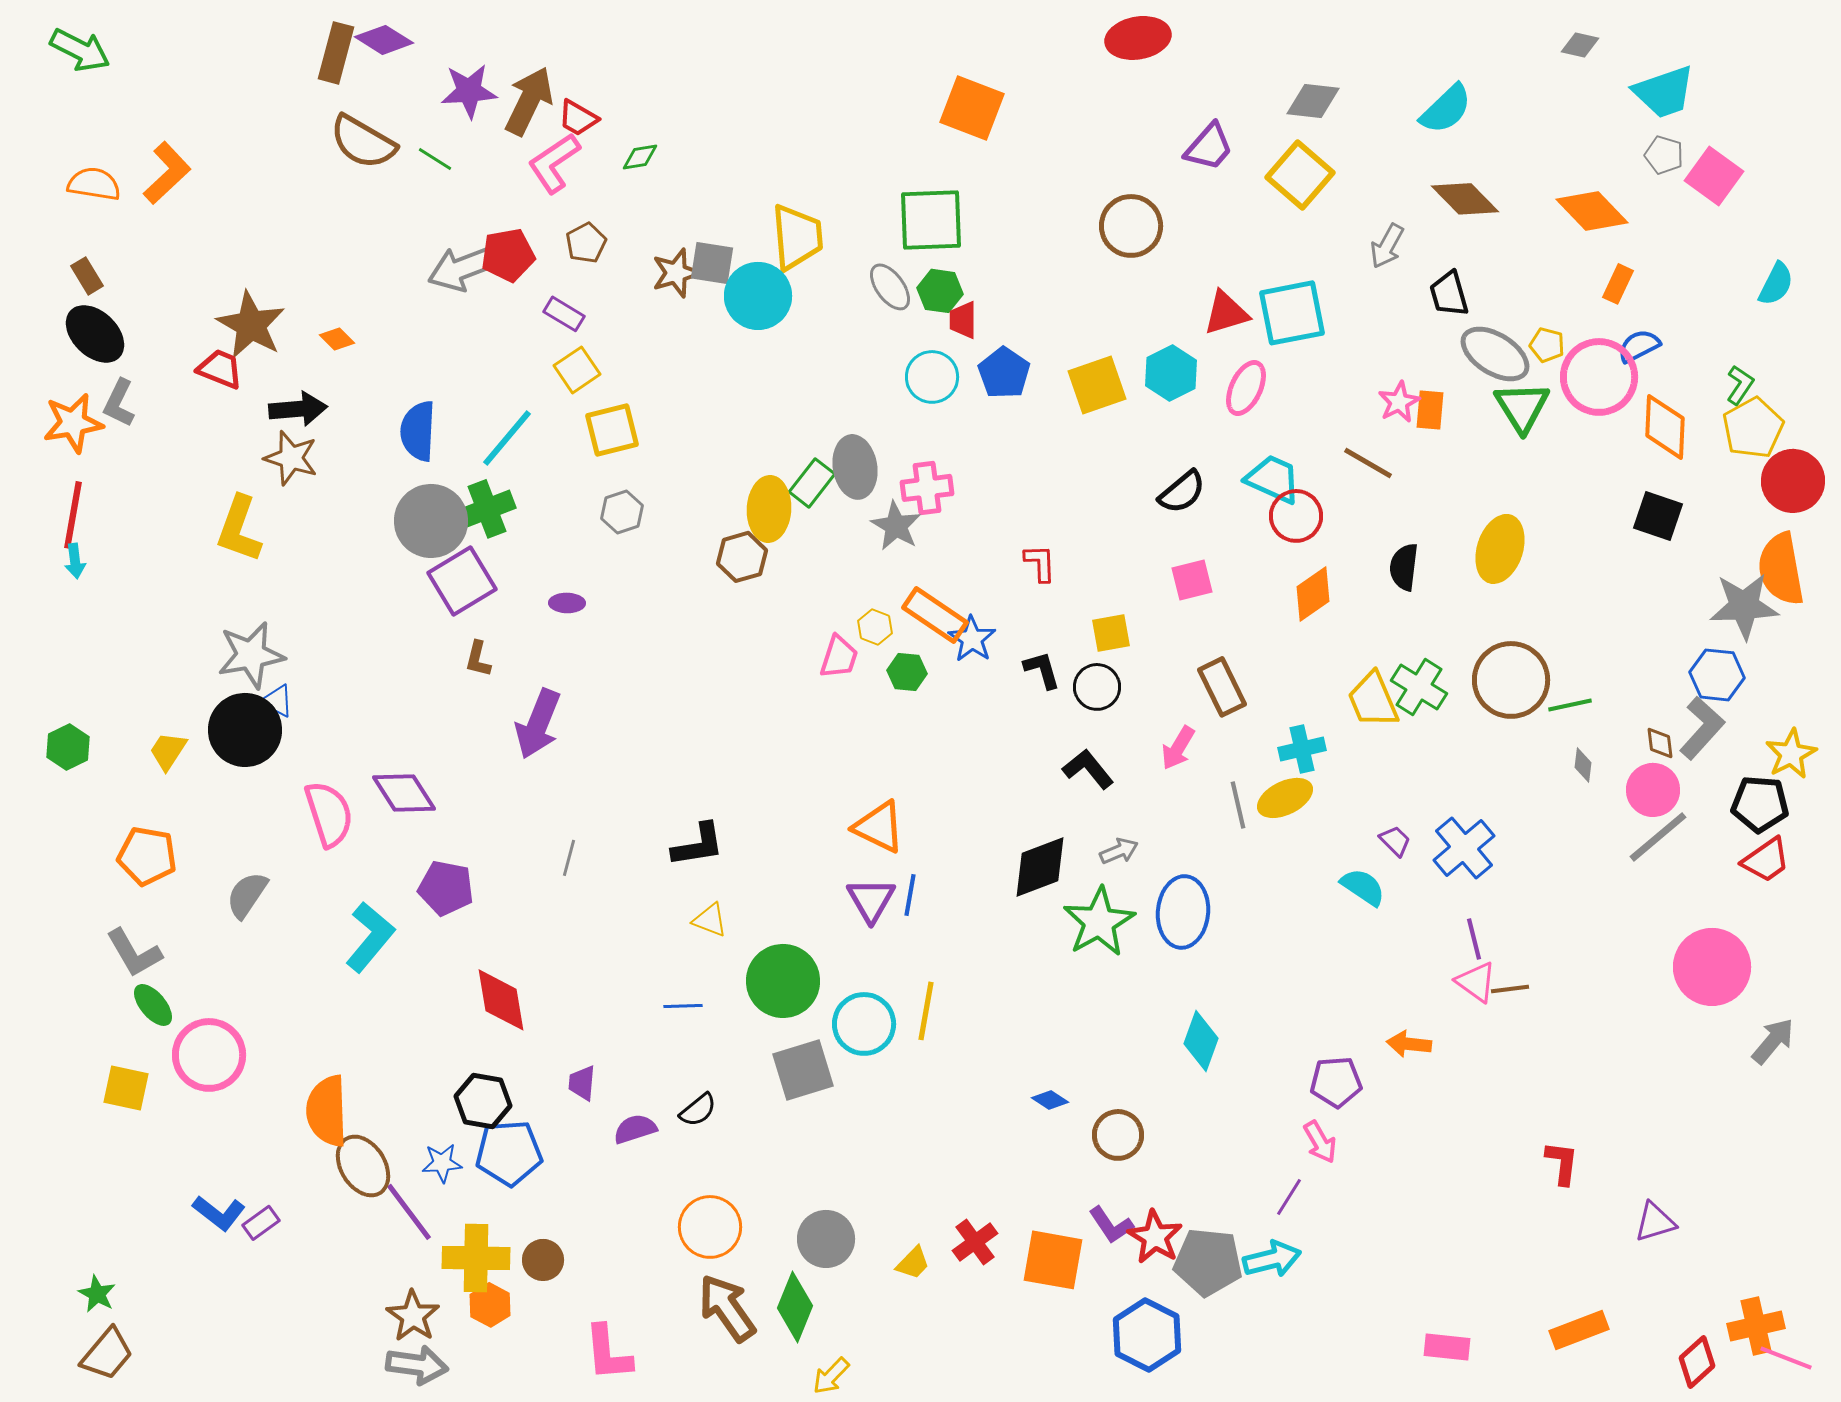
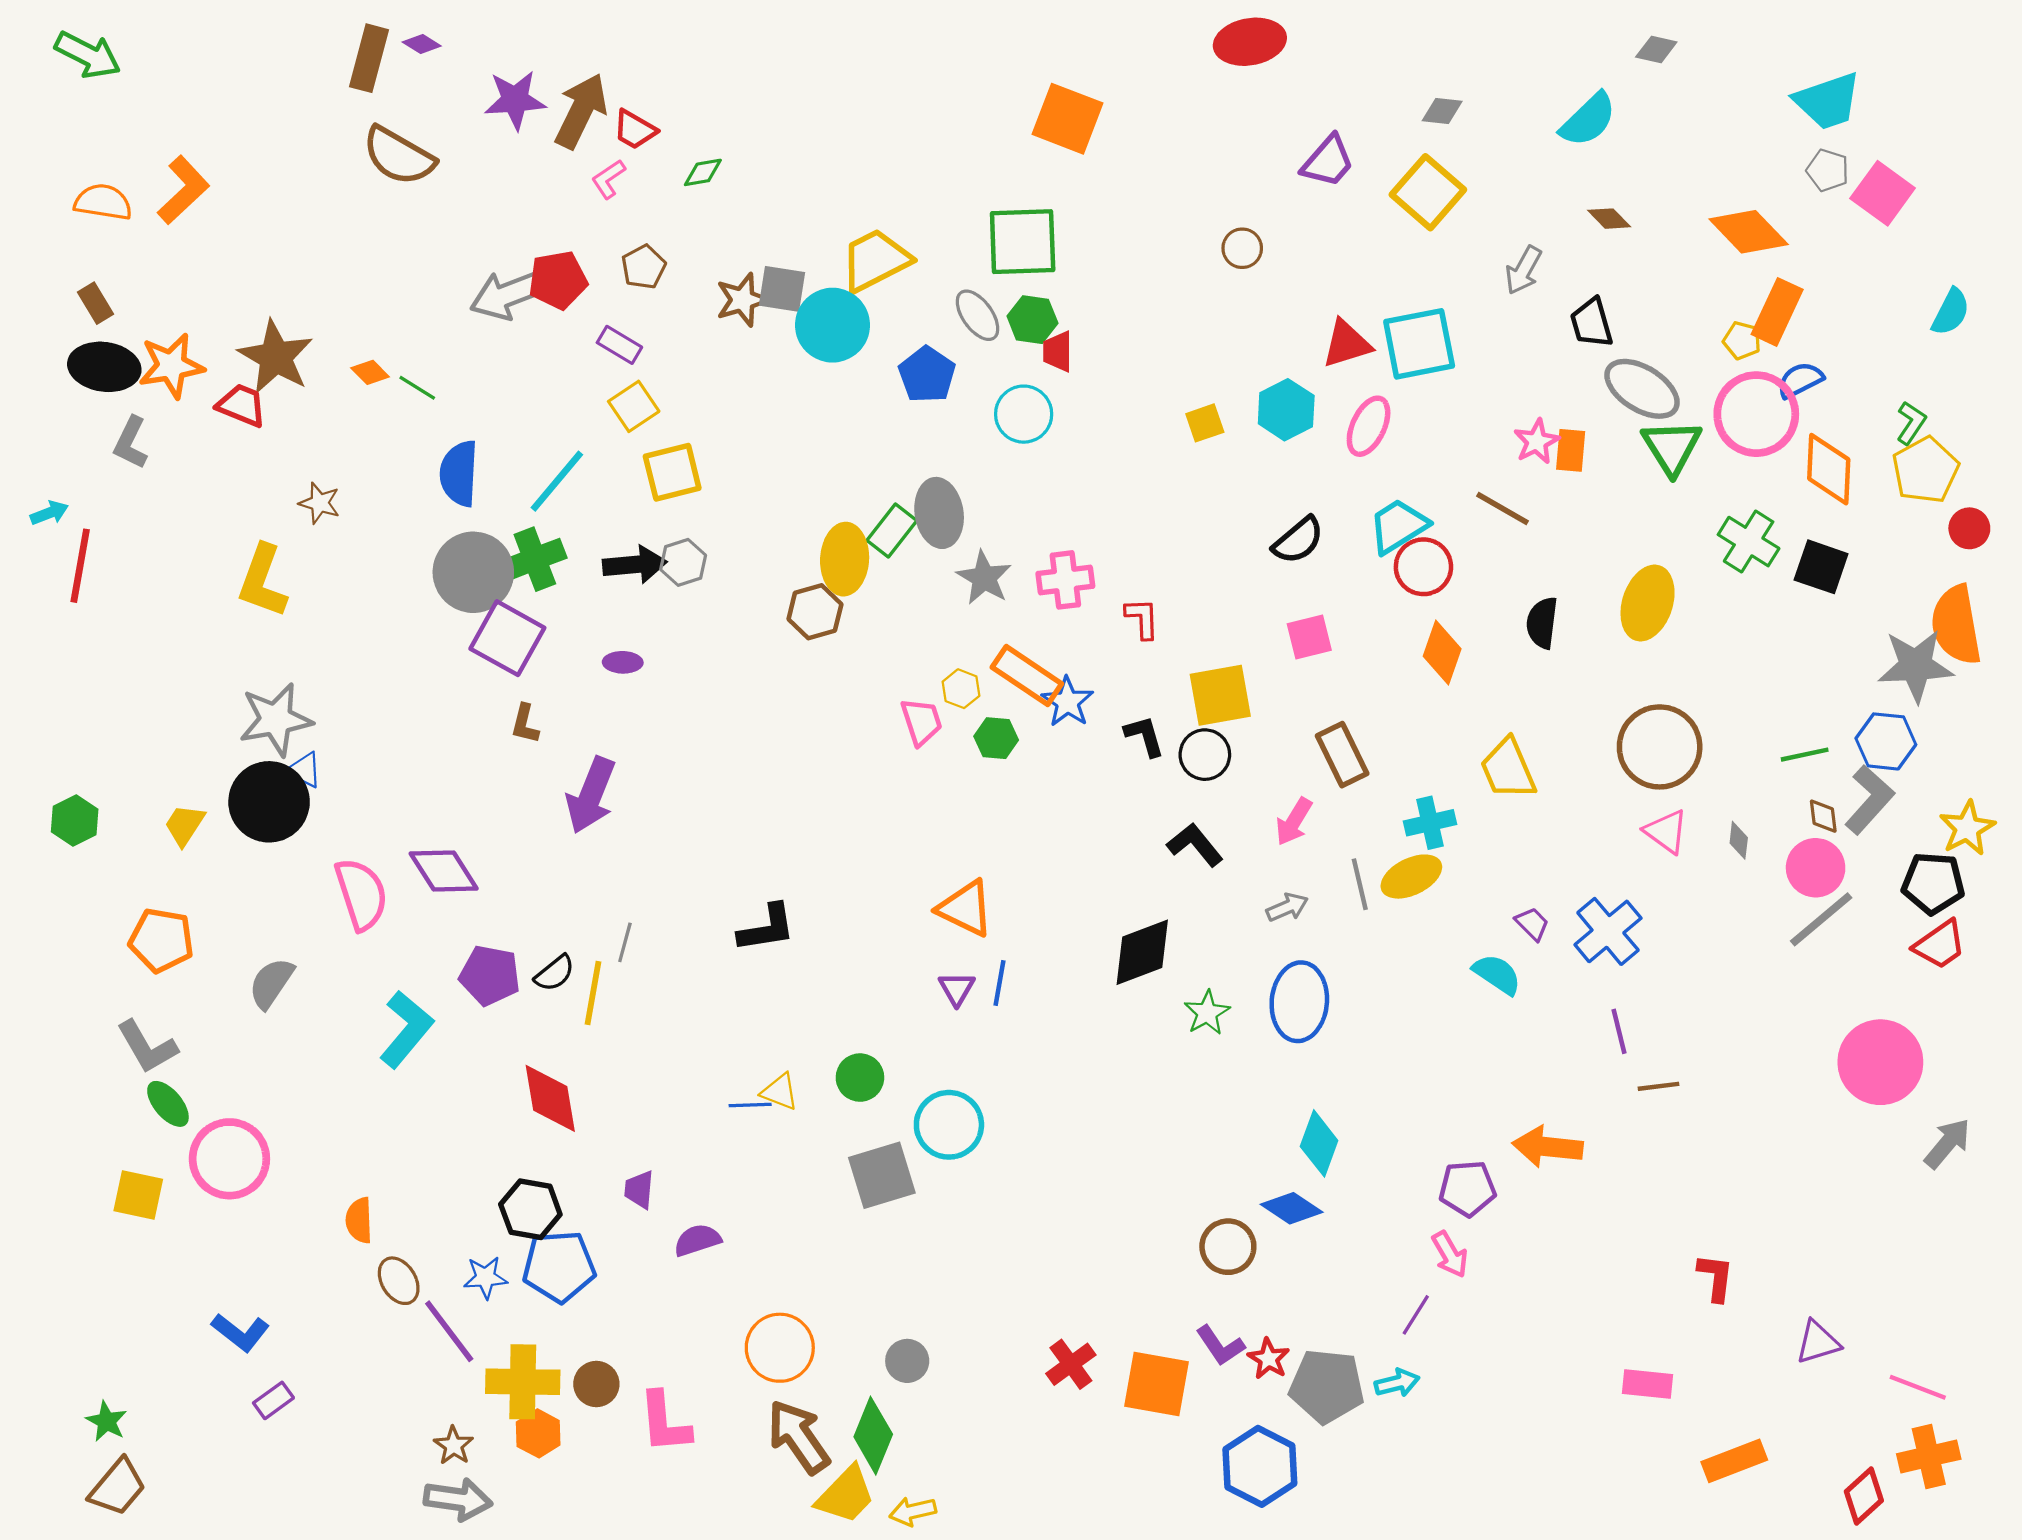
purple diamond: (384, 40) -> (422, 44), size x0.6
gray diamond: (1580, 45) -> (1656, 49), moved
gray diamond: (1313, 101) -> (1442, 111), size x0.7
green line: (435, 159) -> (417, 388), moved
pink L-shape: (554, 163) -> (608, 179), size x0.6
brown diamond: (1465, 199) -> (1609, 219), size x0.6
brown circle: (1131, 226) -> (1242, 248), size x0.6
yellow trapezoid: (797, 237) -> (875, 260), turned -112
orange rectangle: (1618, 284) -> (1777, 312), size x1.5
black ellipse: (95, 334) -> (104, 367), turned -36
yellow pentagon: (1547, 345) -> (1742, 341), moved
blue pentagon: (1004, 373) -> (927, 375), moved
yellow square: (1097, 385) -> (1205, 423), size x0.6
black arrow: (298, 409) -> (635, 565), moved
orange star: (73, 423) -> (171, 366), moved
brown star: (291, 458) -> (320, 503), size x0.7
cyan trapezoid: (1273, 479) -> (1398, 526), turned -56
red circle: (1793, 481) -> (1969, 528), size x0.6
pink cross: (927, 488) -> (1065, 580), moved
cyan arrow: (75, 561) -> (49, 513), moved, turned -104
purple square: (462, 581) -> (507, 638), turned -30
orange diamond: (1313, 594) -> (1442, 652), turned -36
yellow square: (1111, 633) -> (1220, 695), size x1.5
pink trapezoid: (839, 657) -> (921, 722), turned -36
green cross: (1419, 687) -> (1749, 542), moved
green line: (1570, 705) -> (1805, 755), moved
gray arrow: (1119, 851) -> (1287, 907), moved
purple triangle: (871, 900) -> (957, 989), size x0.7
yellow triangle: (710, 920) -> (780, 1092), moved
green star: (1099, 922) -> (1207, 1013), size x0.6
green circle: (783, 981) -> (860, 1078), size x0.6
pink triangle: (1476, 982) -> (1666, 831), moved
yellow line: (926, 1011) -> (593, 993), moved
orange arrow: (1409, 1044) -> (1548, 1147), size x1.4
blue diamond: (1050, 1100) -> (1292, 1208), moved, size x1.5
black semicircle: (698, 1110) -> (555, 973), moved
orange semicircle: (327, 1111) -> (359, 1220), size x0.6
brown ellipse: (363, 1166) -> (399, 1281), size x0.7
purple rectangle: (261, 1223) -> (273, 1400), moved
red star: (1155, 1237) -> (1269, 1359), size x0.7
gray circle: (826, 1239) -> (907, 1361), size x0.7
cyan arrow: (1272, 1259) -> (1397, 1383), size x0.7
yellow trapezoid: (913, 1263) -> (846, 1495), moved, size x1.6
brown star: (413, 1316) -> (454, 1445), size x0.7
pink rectangle: (1447, 1347) -> (1648, 1384), moved
pink L-shape: (608, 1353) -> (664, 1422), moved
pink line: (1786, 1358) -> (1918, 1387), moved
yellow arrow: (831, 1376) -> (913, 1511), turned 33

